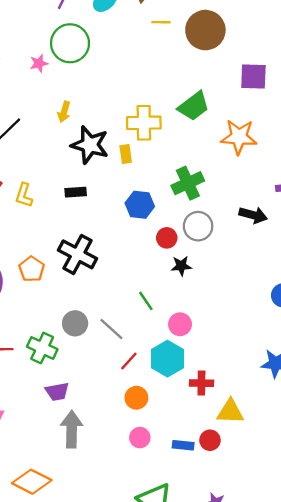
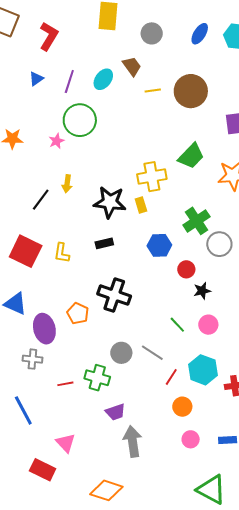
yellow arrow: (64, 112) -> (67, 184), moved
gray circle: (198, 226) -> (219, 244), moved
pink circle: (180, 324) -> (208, 325), moved

